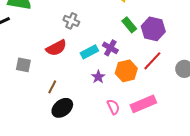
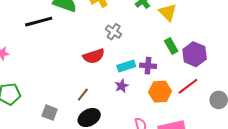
purple cross: (110, 48) -> (148, 66), turned -35
gray square: (23, 65) -> (50, 113), moved
purple star: (98, 77) -> (122, 86), moved

